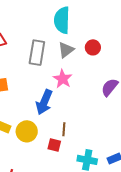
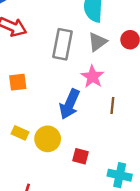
brown line: (64, 129) -> (112, 106), moved

